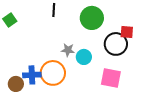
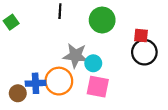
black circle: (116, 44) -> (144, 52), moved
gray star: (68, 50) -> (76, 56), size x1.6
pink square: (111, 78) -> (98, 87), moved

